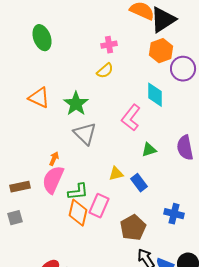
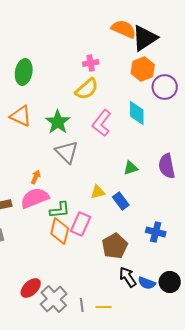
green ellipse: (42, 38) -> (24, 72), moved, turned 30
yellow semicircle: (105, 71) -> (87, 89), size x1.4
pink L-shape: (131, 118) -> (102, 123), moved
pink semicircle: (53, 180) -> (35, 198), turned 44

